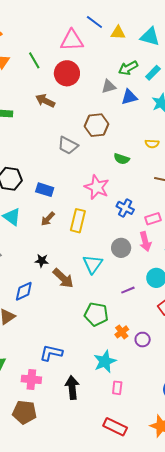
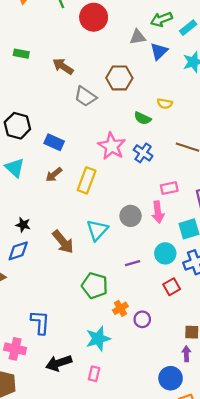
blue triangle: (129, 97) -> (159, 51), turned -36
brown arrow: (45, 101) -> (63, 66), moved
yellow semicircle: (152, 144) -> (165, 104), moved
blue cross: (125, 208) -> (143, 153), moved
black star: (42, 261) -> (23, 225), moved
blue L-shape: (51, 353) -> (40, 322), turned 75
black arrow: (72, 388) -> (59, 363), turned -110
pink rectangle: (117, 388) -> (94, 374), moved

